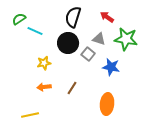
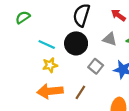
cyan line: (35, 31) -> (47, 45), moved
gray square: (88, 54) -> (96, 66), moved
orange arrow: (44, 87) -> (50, 91), size x1.6

